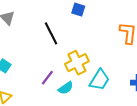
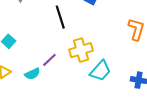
cyan semicircle: (66, 88) -> (32, 74), moved

